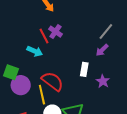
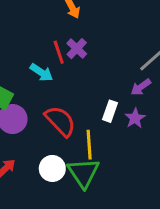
purple star: (103, 81) -> (135, 118), moved
yellow line: (42, 95) -> (89, 145), moved

